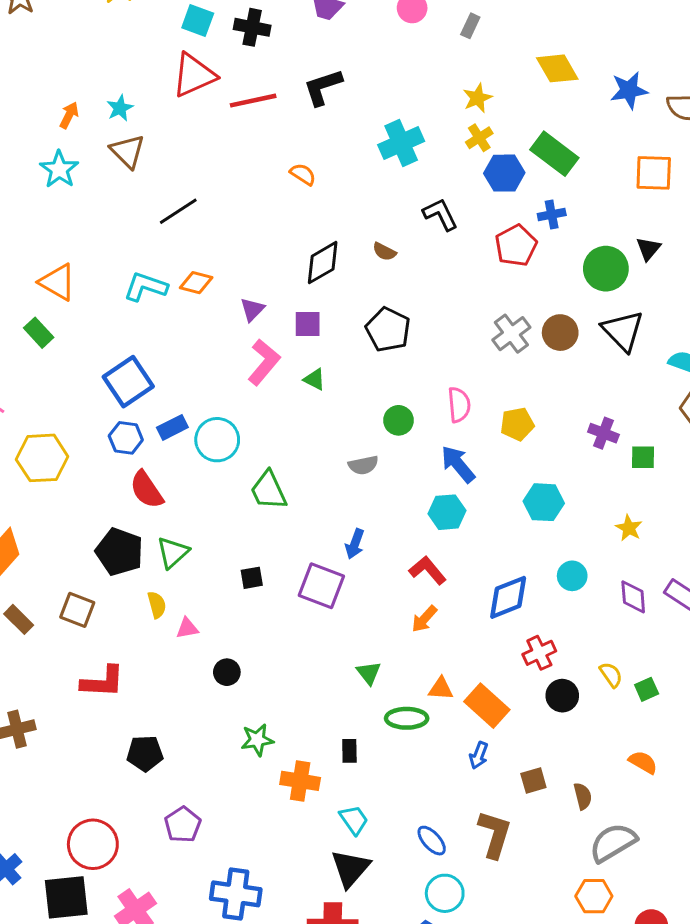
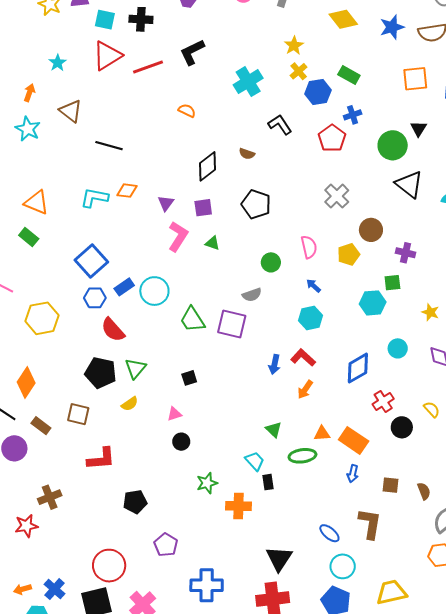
cyan star: (120, 108) -> (58, 63), moved
green rectangle: (554, 154) -> (349, 75), size x0.7
black line: (178, 211) -> (109, 146), turned 56
brown circle: (560, 333) -> (371, 230), moved
green square: (643, 457) -> (392, 283), moved
blue arrow: (458, 464) -> (313, 286), size x0.6
blue arrow: (355, 544) -> (274, 364), moved
purple square: (321, 586) -> (232, 324), moved
yellow semicircle: (157, 605) -> (130, 404), turned 78
pink triangle: (187, 628) -> (174, 414), moved
brown square: (533, 781) -> (390, 485), turned 30
cyan trapezoid: (354, 820) -> (255, 461), moved

